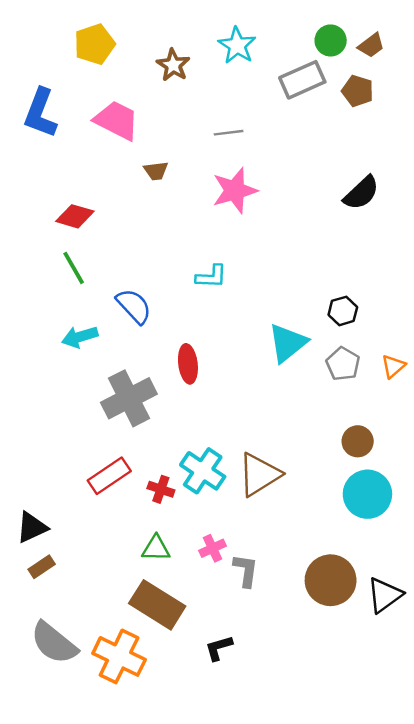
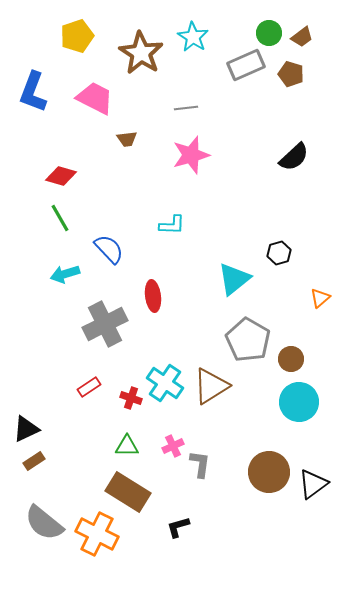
brown star: (173, 65) -> (141, 53), size x1.6
gray pentagon: (343, 364) -> (248, 340), moved, size x1.6
red rectangle: (109, 476) -> (89, 387), size x0.7

